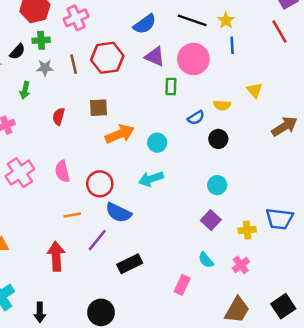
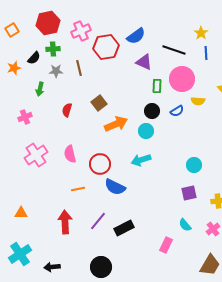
black line: (192, 20) -> (174, 50), moved
red hexagon: (107, 58) -> (106, 47), moved
pink circle: (193, 59) -> (182, 79), moved
brown square: (99, 108) -> (99, 103), turned -35
black circle: (218, 139) -> (152, 111), moved
purple square: (211, 220) -> (189, 193), turned 35
purple line: (97, 240) -> (98, 221), moved
black arrow: (40, 312) -> (52, 267), turned 84

